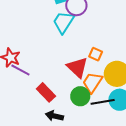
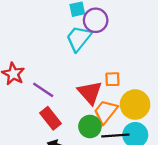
orange square: (96, 54) -> (112, 79), turned -32
purple line: (20, 70) -> (43, 90), moved

